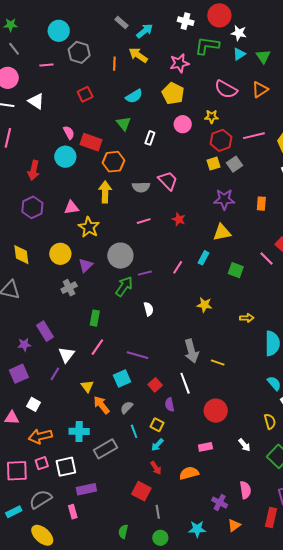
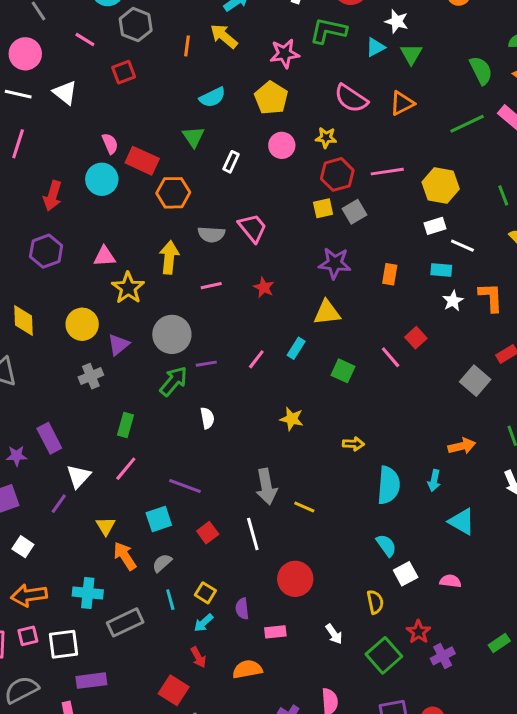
white star: (239, 33) -> (397, 21), moved
pink line: (46, 65) -> (85, 40), turned 32
red square: (85, 94) -> (124, 72), moved
yellow arrow: (105, 192) -> (169, 257), moved
purple semicircle: (170, 405) -> (242, 609), moved

